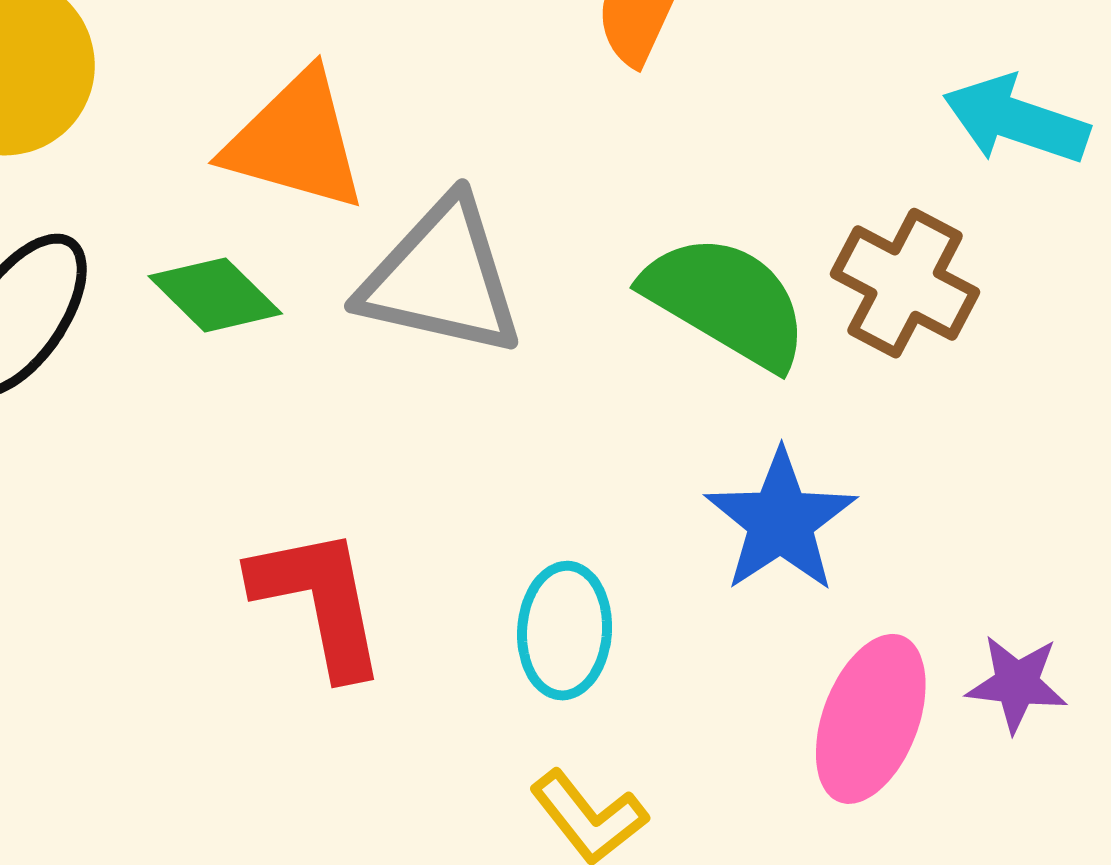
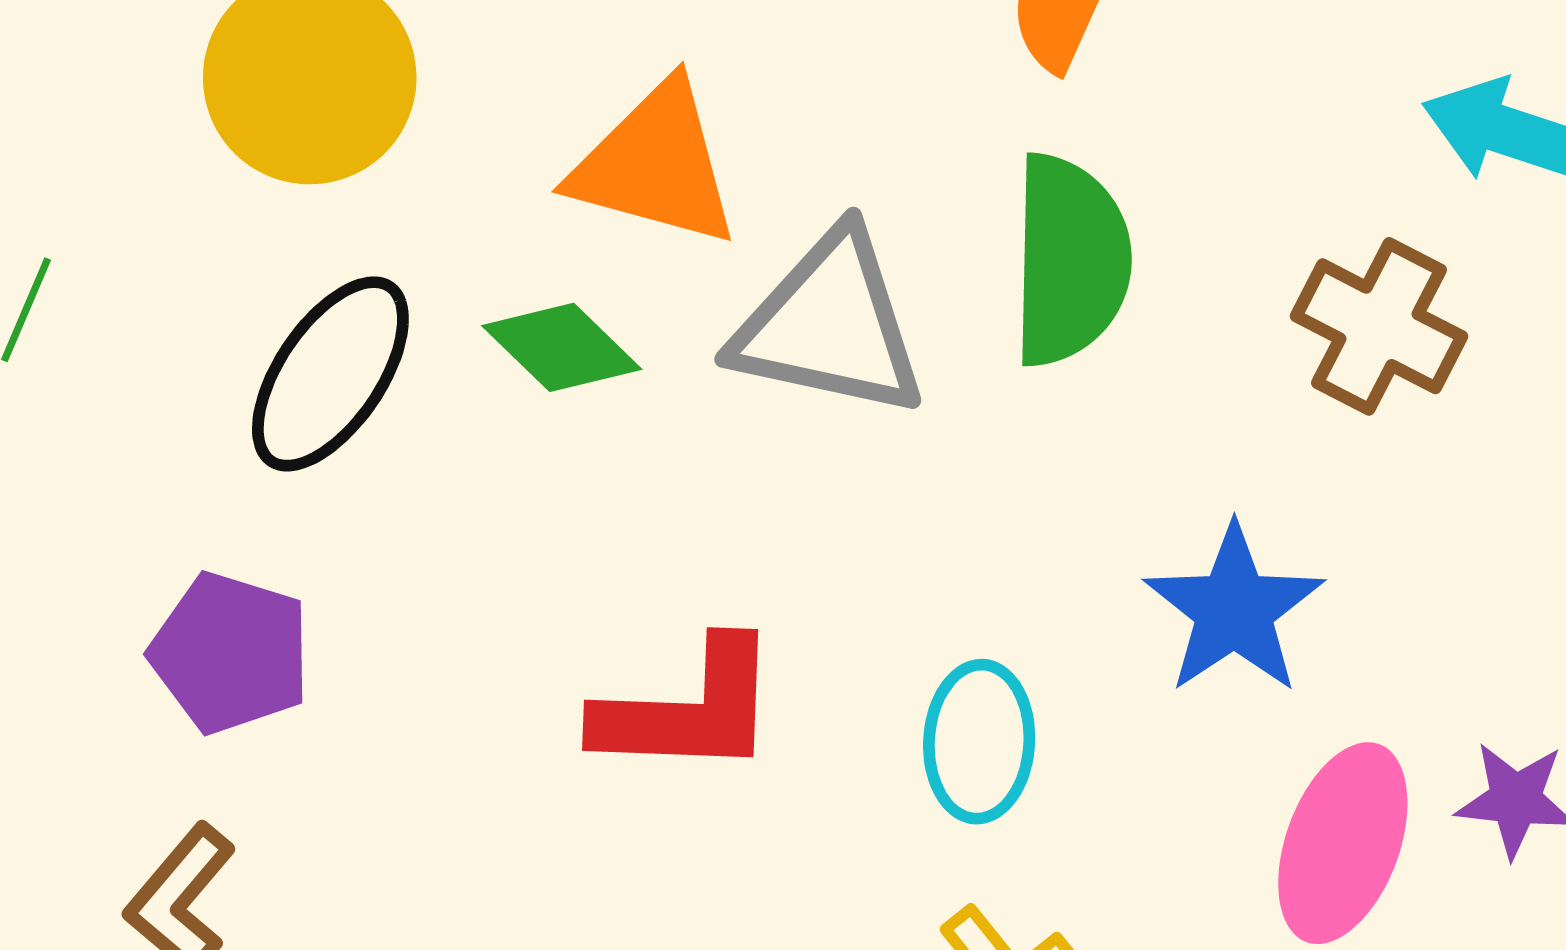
green semicircle: (726, 301) -> (1070, 260), moved, turned 61
red L-shape: (319, 601) -> (688, 709), turned 104

